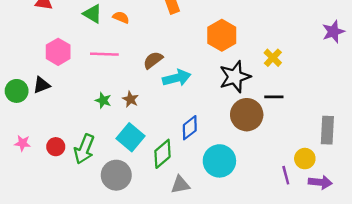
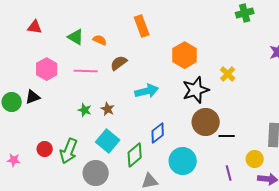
brown semicircle: (153, 60) -> (119, 63), moved
black line: (274, 97) -> (227, 136), moved
pink star: (23, 143) -> (14, 160), moved
purple line: (286, 175) -> (229, 173), moved

